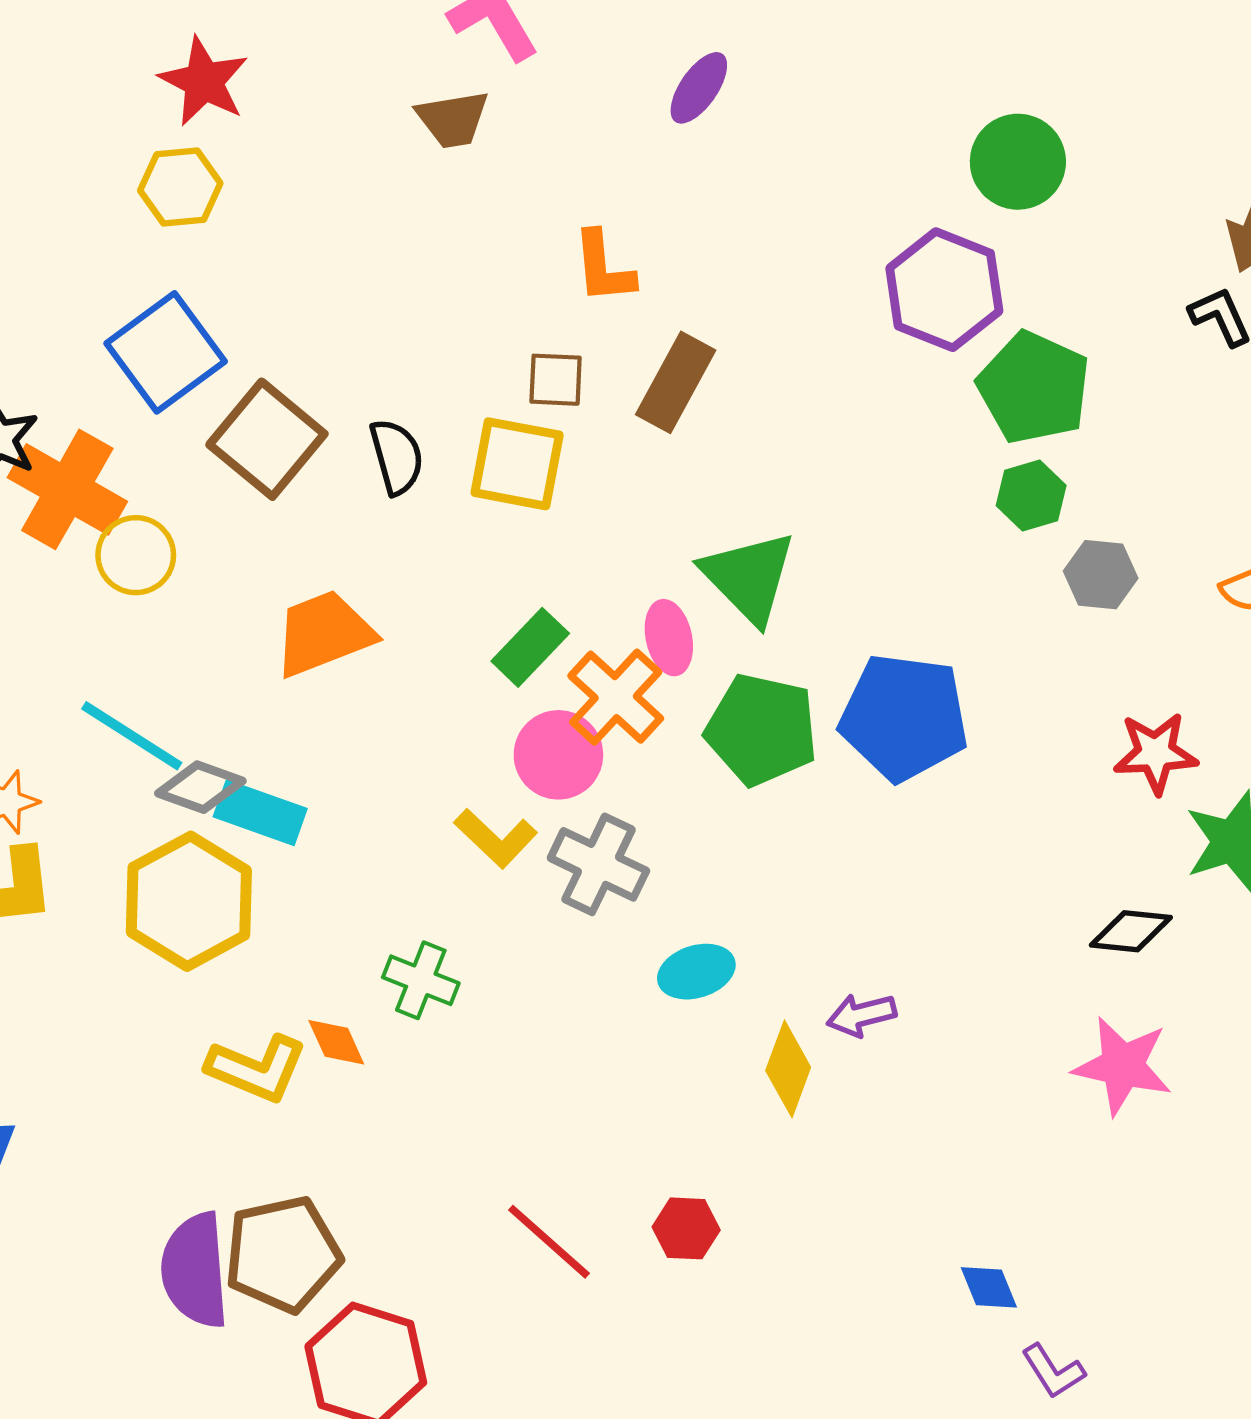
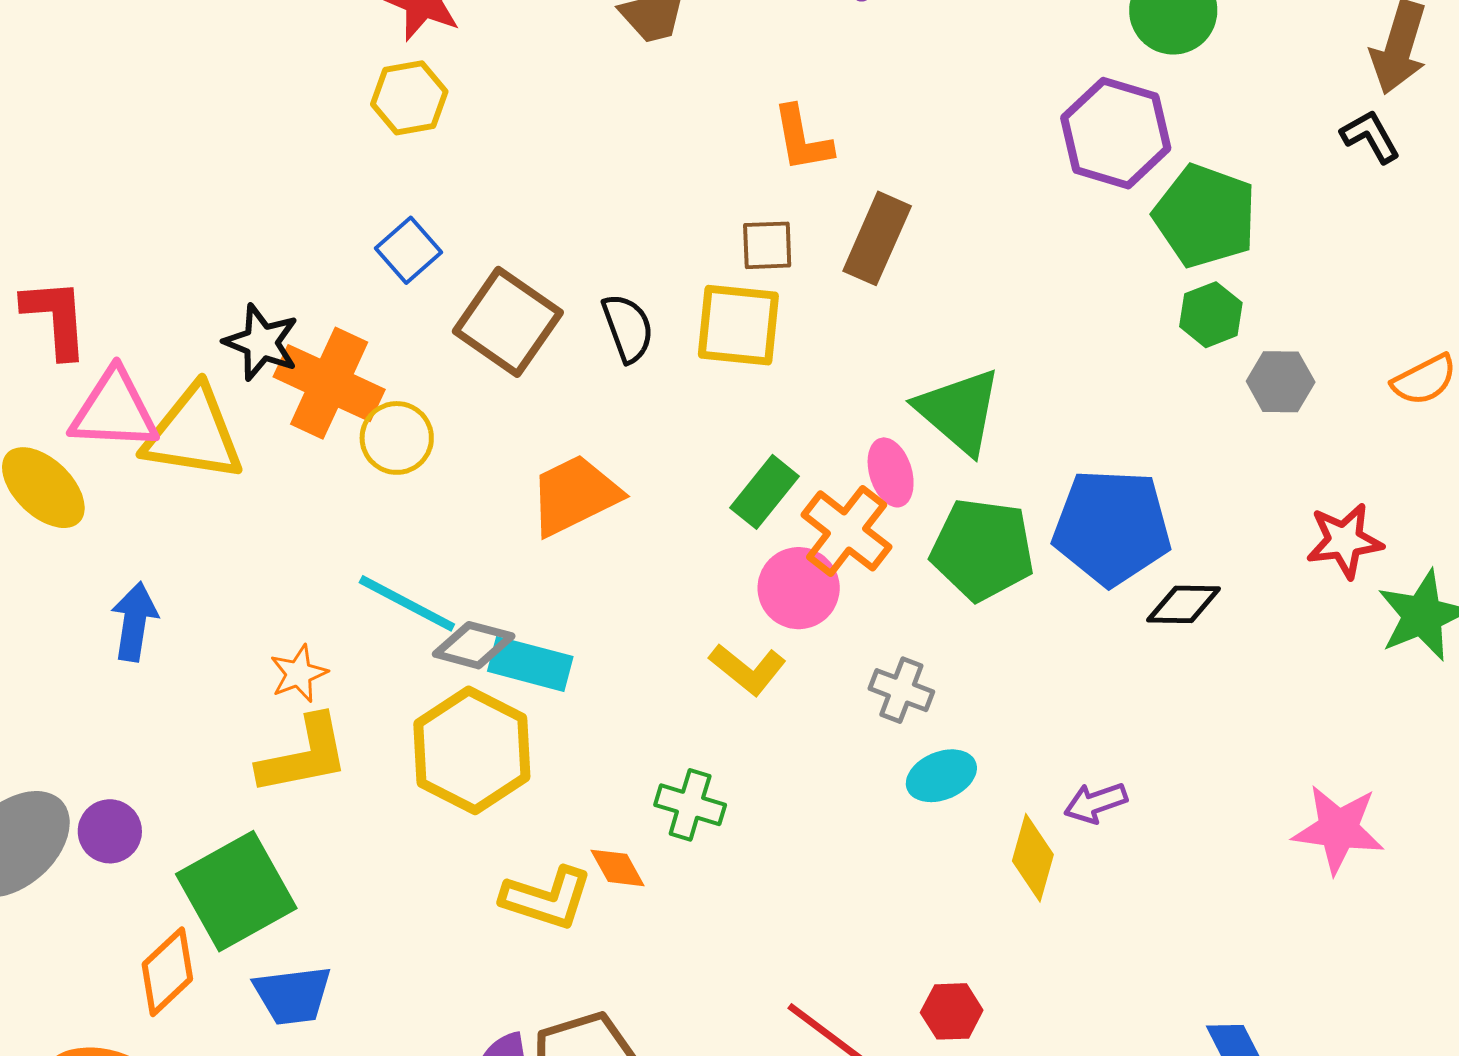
blue square: (166, 352) -> (408, 250), size x0.6
gray cross: (598, 864) -> (901, 690), moved, size x0.7
black diamond: (1131, 931) -> (1184, 604), moved

